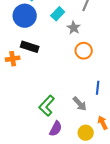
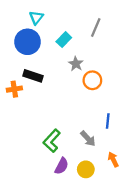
gray star: (74, 28) -> (76, 64), moved
yellow circle: (86, 133) -> (86, 169), moved

